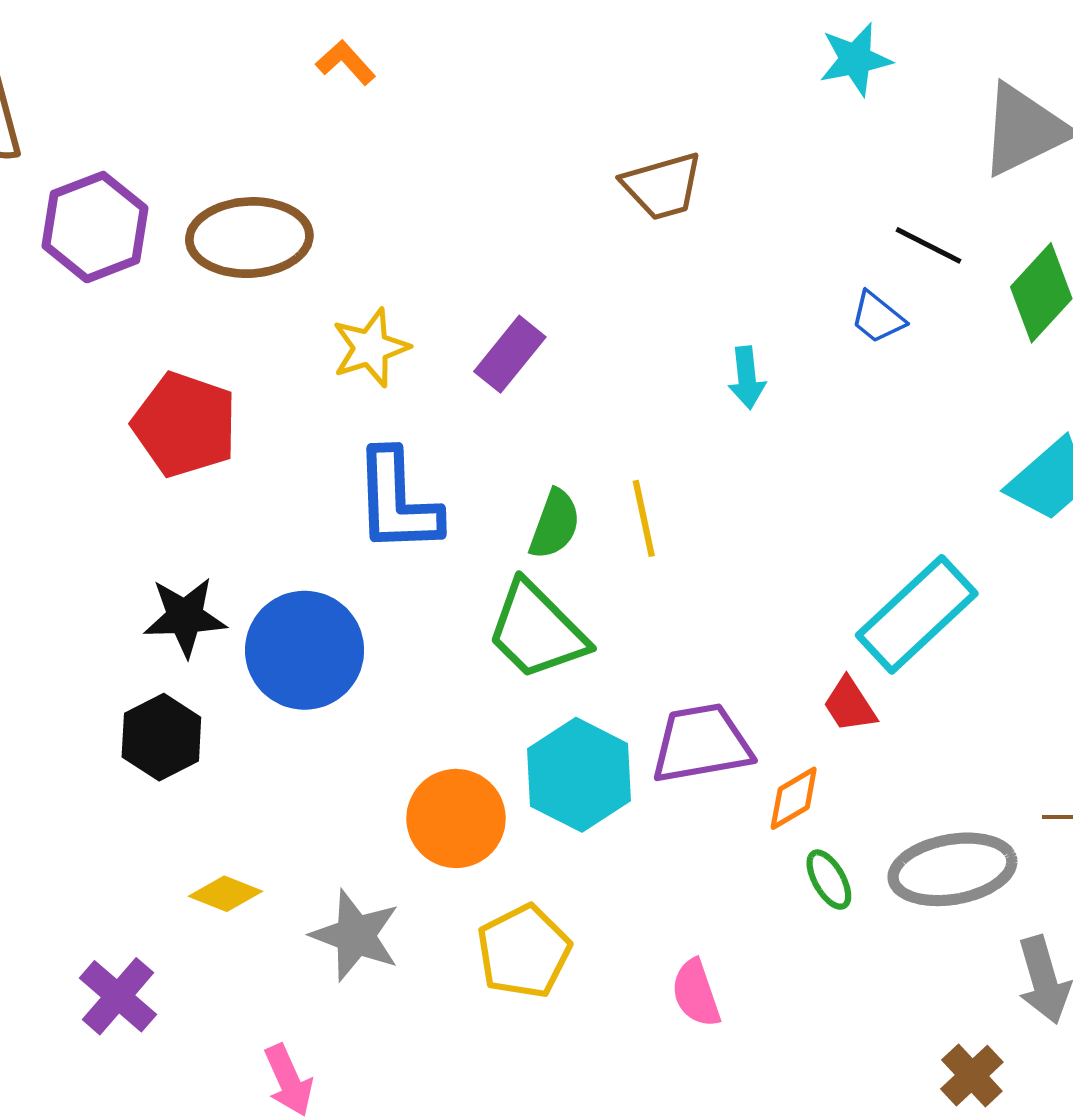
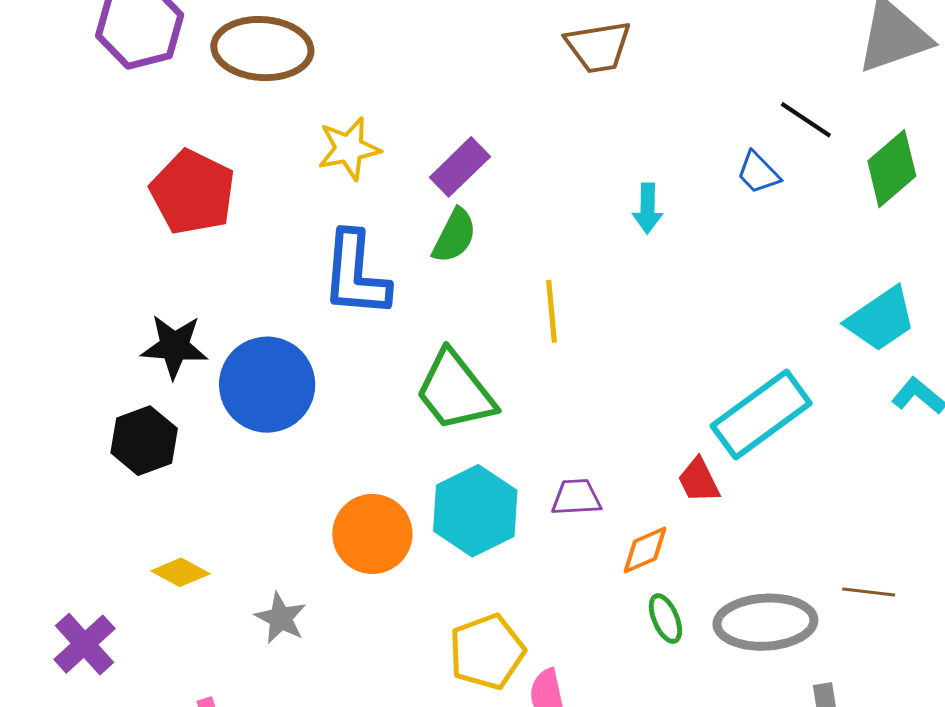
green semicircle: (555, 524) -> (454, 236), moved
purple trapezoid: (701, 744) -> (576, 497), size x0.6
gray star: (355, 935) -> (281, 618), size x0.7
yellow pentagon: (524, 951) -> (487, 652), moved

